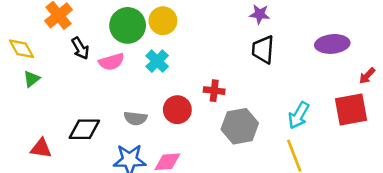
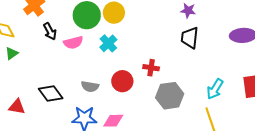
black diamond: (84, 129) -> (51, 93), turned 50

